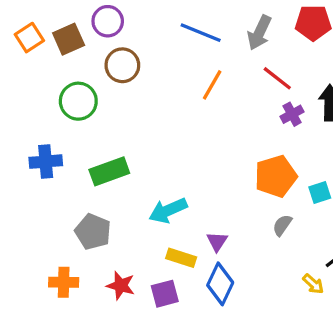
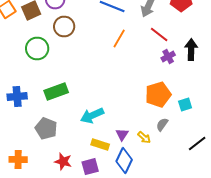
blue cross: (46, 162) -> (17, 96), moved
orange cross: (64, 282) -> (18, 160), moved
yellow arrow: (313, 284) -> (144, 138), moved

